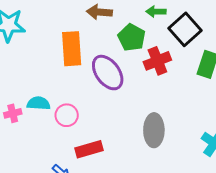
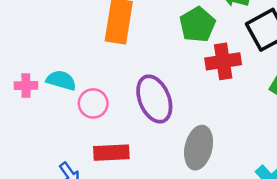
purple ellipse: (108, 73) -> (154, 99), moved

